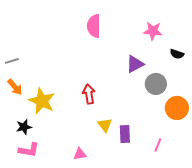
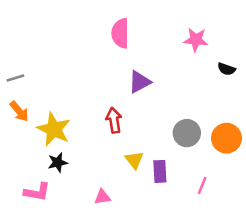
purple triangle: (135, 64) -> (139, 82), moved
gray circle: (156, 84) -> (187, 133), moved
black star: (24, 127) -> (58, 162), moved

